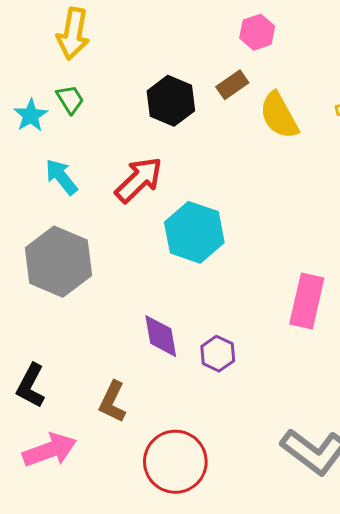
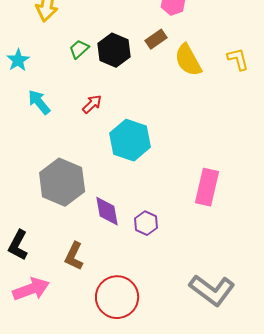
green trapezoid: (70, 99) -> (79, 49), moved, turned -100
red arrow: (139, 180) -> (92, 104), size x0.6
gray hexagon: (58, 262) -> (62, 182), moved

